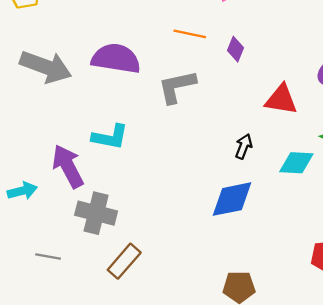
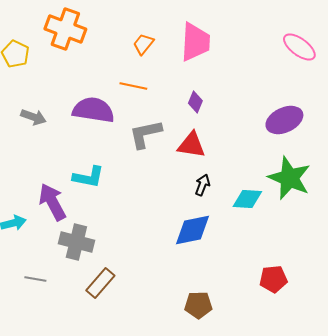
orange line: (190, 34) -> (133, 86), moved
gray arrow: (46, 67) -> (33, 117), size x0.6
red triangle: (281, 99) -> (191, 145), moved

